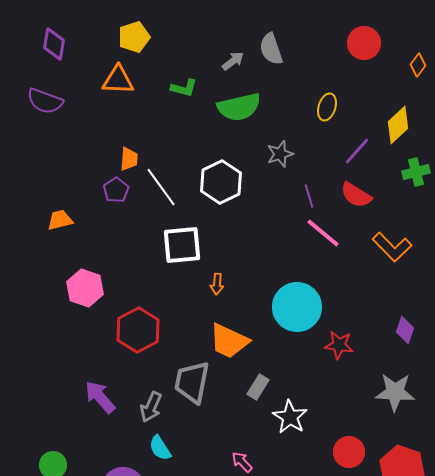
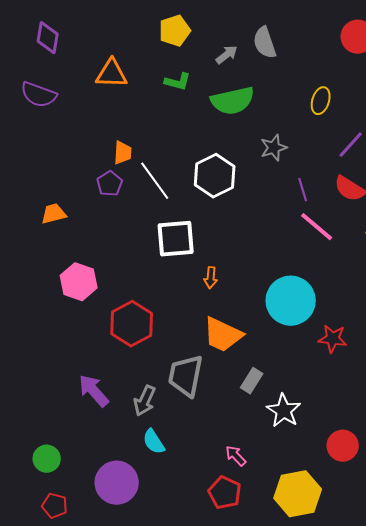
yellow pentagon: (134, 37) -> (175, 31), moved

